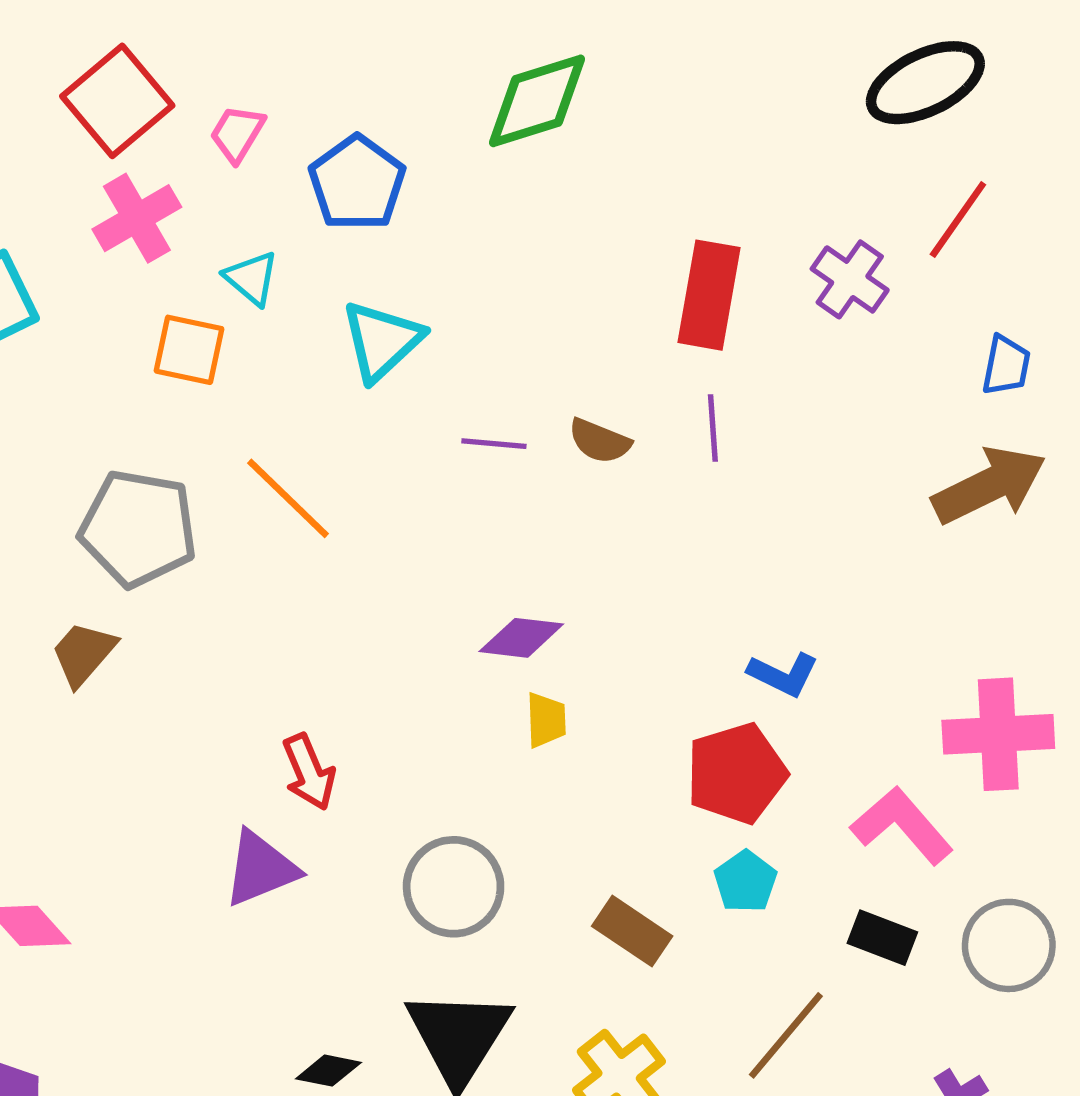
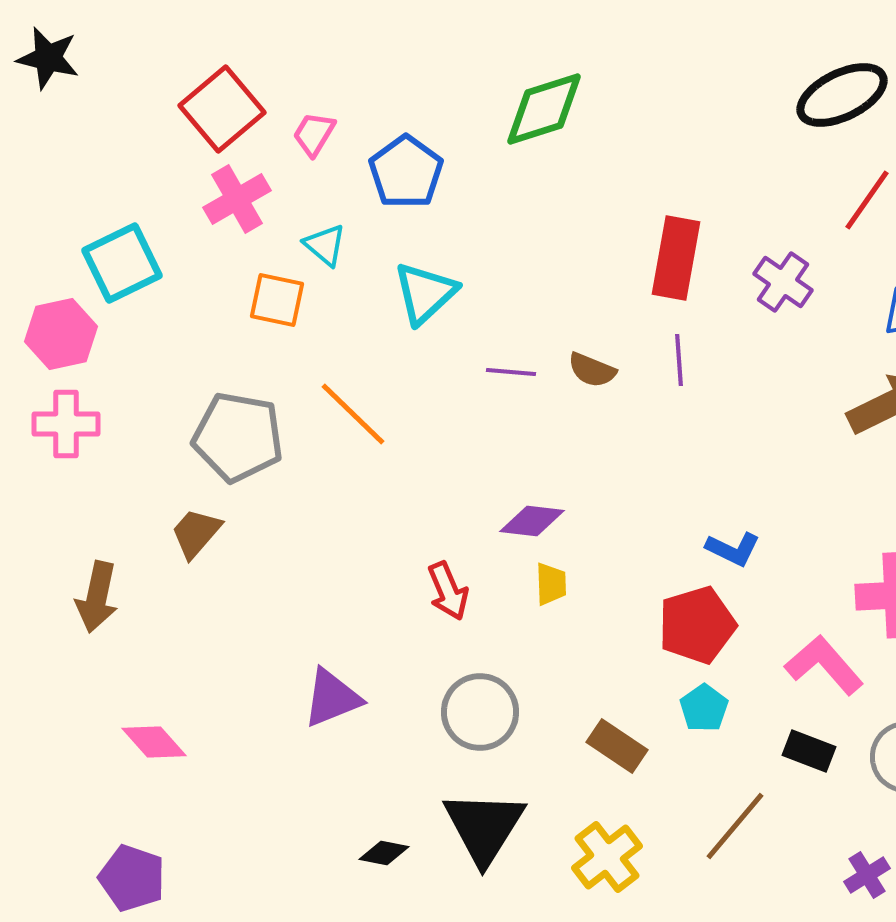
purple cross: (850, 279) -> (783, 282), moved
red arrow: (309, 772) -> (448, 591), moved

